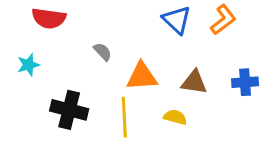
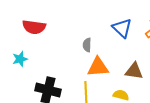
gray semicircle: (103, 52) -> (87, 45), moved, turned -136

